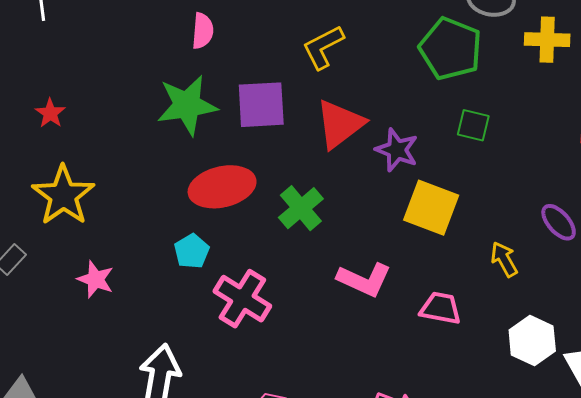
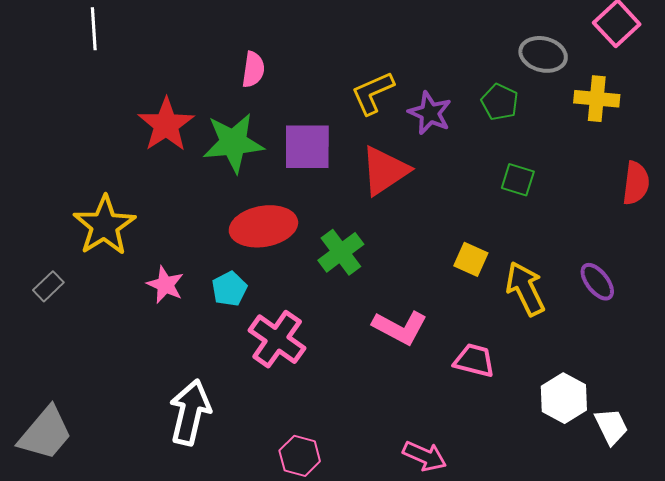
green pentagon: (451, 49) -> (500, 102), size x0.6
red star: (50, 113) -> (166, 125), moved, size x1.8
purple star: (397, 150) -> (430, 113), moved
yellow square: (431, 208) -> (471, 259), size x0.6
yellow arrow: (504, 259) -> (525, 289), moved, size x1.5
pink star: (96, 279) -> (165, 285), moved

